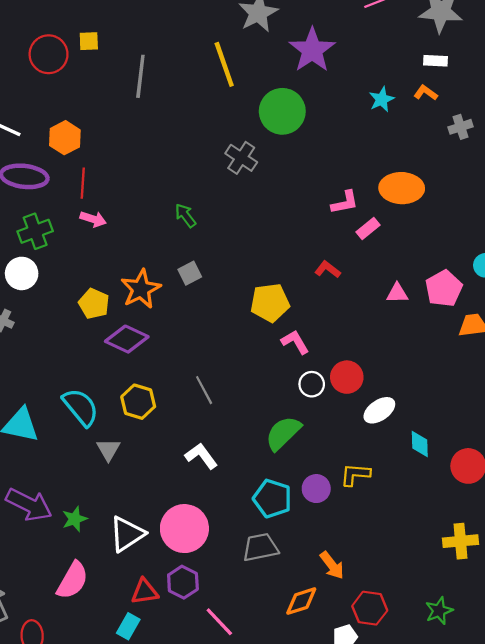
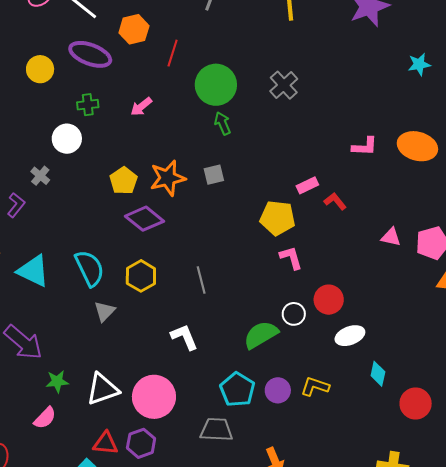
green circle: (282, 111) -> (216, 85), moved
red line: (83, 183) -> (173, 53), moved
pink arrow: (93, 219) -> (141, 107), turned 110
pink rectangle: (368, 228) -> (307, 185), moved
green cross: (35, 231) -> (88, 105), size x0.7
white circle: (312, 384) -> (294, 314), moved
green star: (75, 519) -> (57, 381), moved
pink semicircle: (73, 580) -> (45, 418), size x0.7

